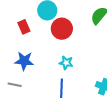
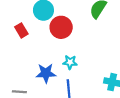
blue star: (24, 61) -> (46, 73), moved

